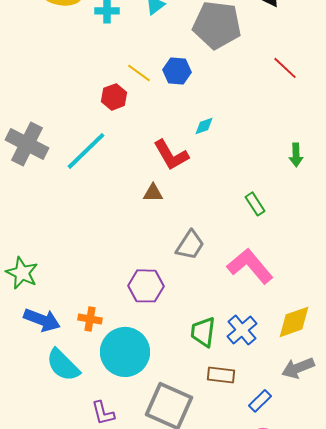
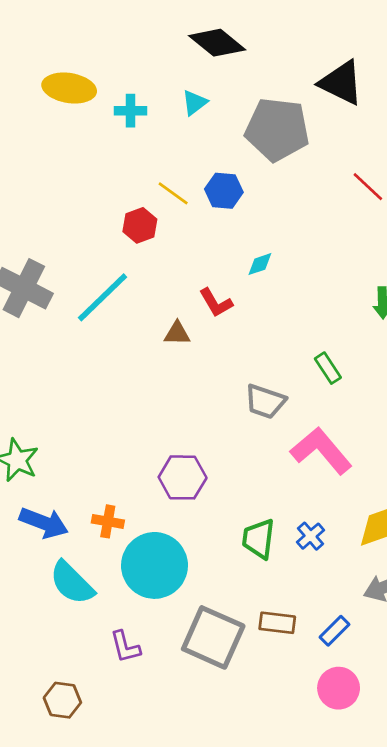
red L-shape: (171, 155) -> (216, 303), size x0.7
brown triangle: (153, 193) -> (177, 333), moved
gray trapezoid: (190, 245) -> (265, 401), moved, turned 76
blue cross: (242, 330) -> (311, 536), size x0.7
brown rectangle: (221, 375) -> (277, 623), moved

